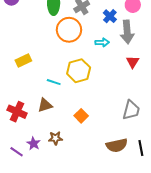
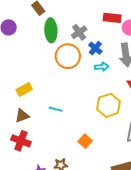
blue cross: (110, 16) -> (95, 48), moved
yellow hexagon: (79, 71) -> (109, 105), moved
brown triangle: (45, 105) -> (22, 116), moved

